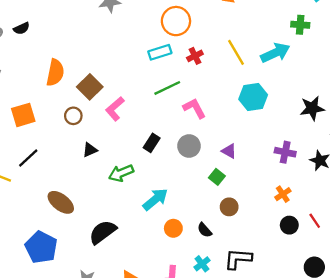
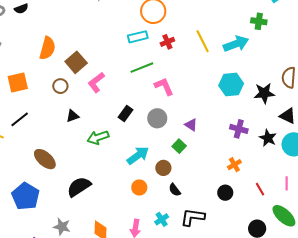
cyan hexagon: (253, 97) -> (231, 85), moved
cyan arrow: (155, 199) -> (138, 155), moved
brown circle: (229, 207) -> (163, 168), moved
black circle: (289, 225) -> (225, 193), moved
black semicircle: (205, 230) -> (175, 190), moved

